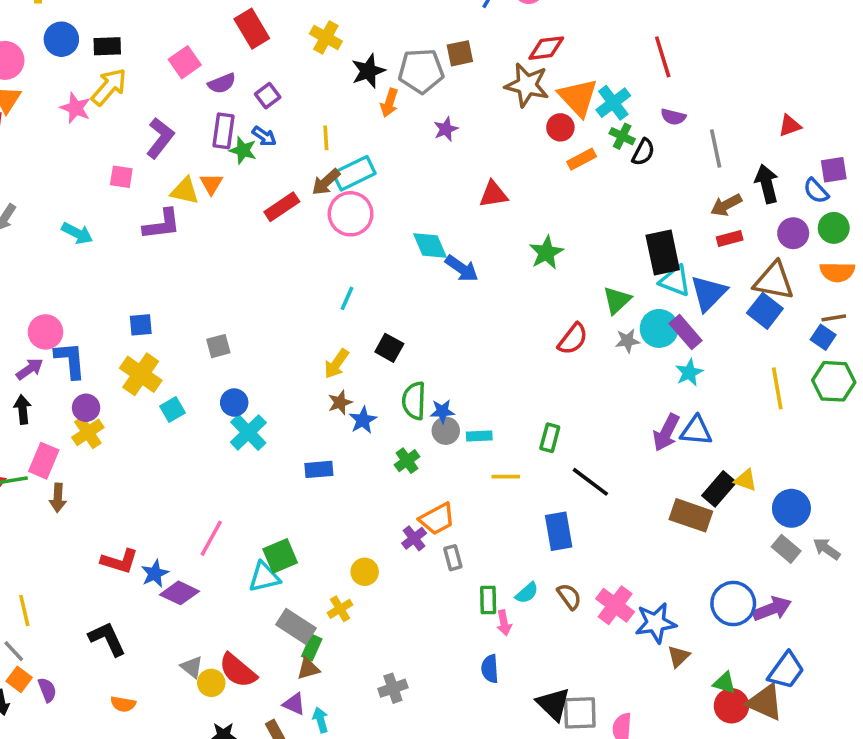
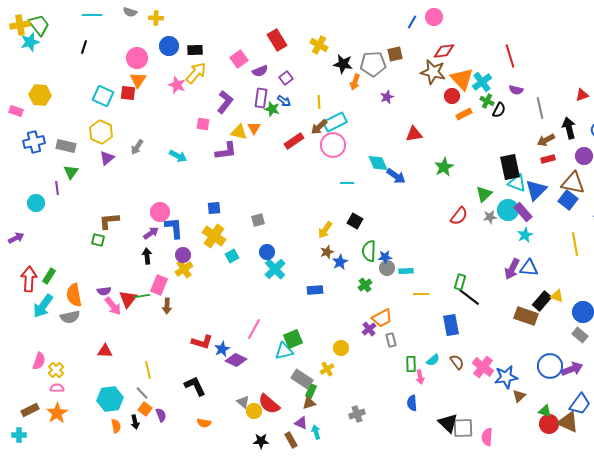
black star: (368, 71) -> (343, 64), turned 30
cyan line: (347, 298) -> (347, 183), moved, turned 64
green rectangle: (550, 438) -> (460, 282), moved

